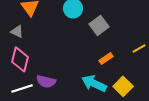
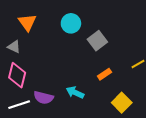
cyan arrow: (94, 83) -> (75, 92), moved, size x0.7

